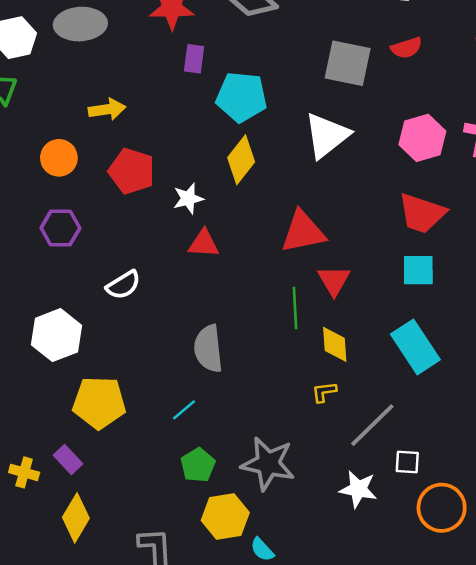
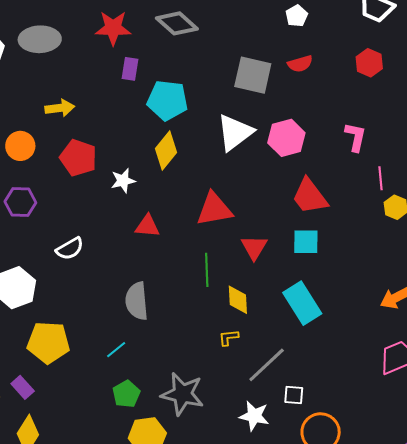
pink hexagon: (422, 138) -> (286, 138), moved
red trapezoid: (422, 213) -> (310, 196), turned 33
red triangle: (204, 244) -> (147, 226), moved
red triangle: (334, 280) -> (254, 247), moved

